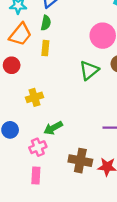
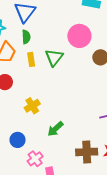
green triangle: (89, 70) -> (54, 57), moved
pink cross: (38, 147) -> (35, 159), moved

